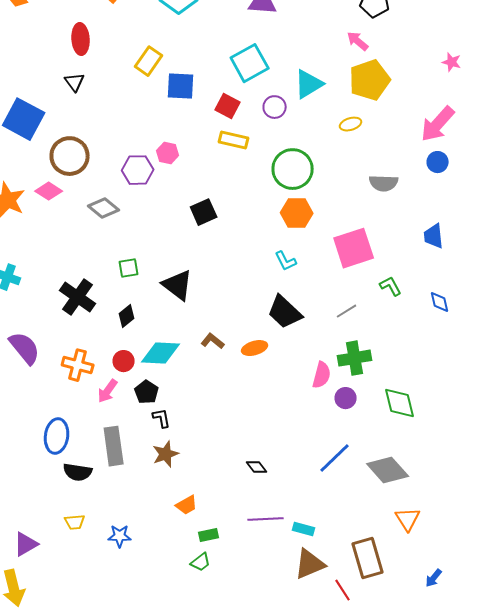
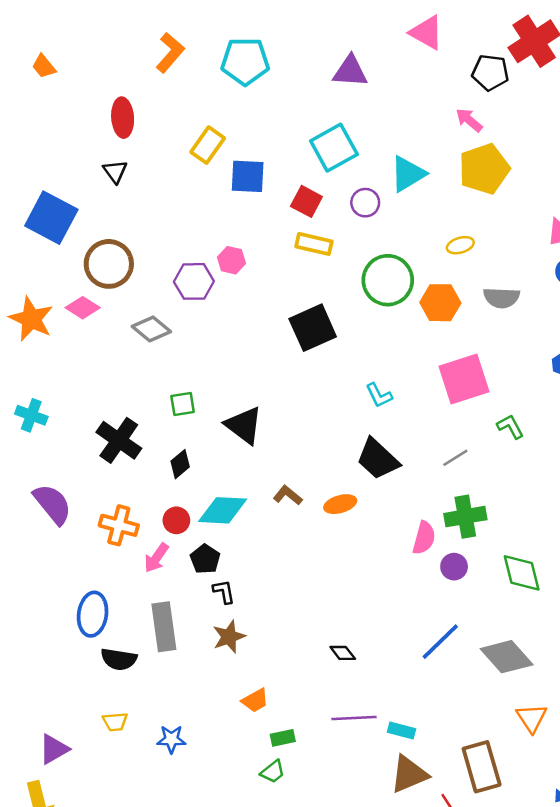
yellow ellipse: (351, 124) -> (460, 245), moved
black square: (204, 212) -> (313, 328), moved, size x1.4
orange hexagon: (297, 213) -> (440, 303), moved

